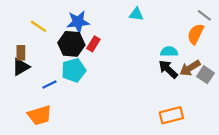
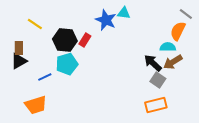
blue star: (78, 22) -> (106, 20), moved, turned 30
cyan semicircle: (169, 52) -> (168, 47), moved
gray square: (205, 75) -> (158, 80), moved

